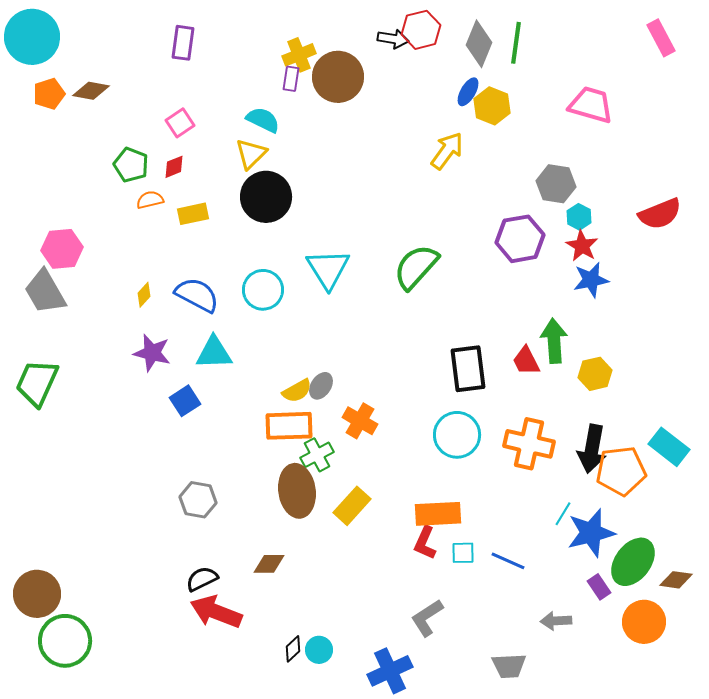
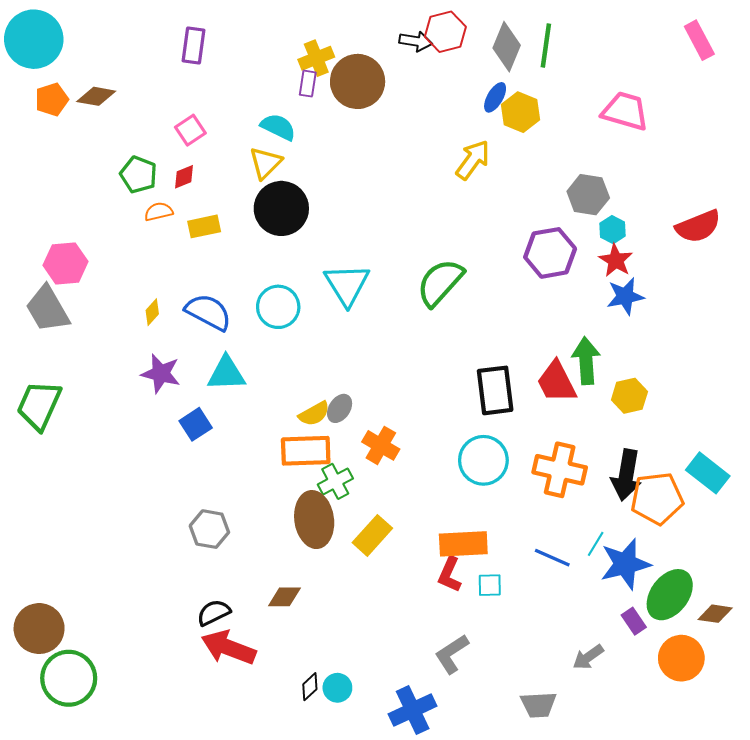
red trapezoid: (526, 361) -> (556, 382), size x1.4
blue line: (508, 561) -> (552, 558), moved
gray arrow: (556, 621) -> (588, 657), turned -32

